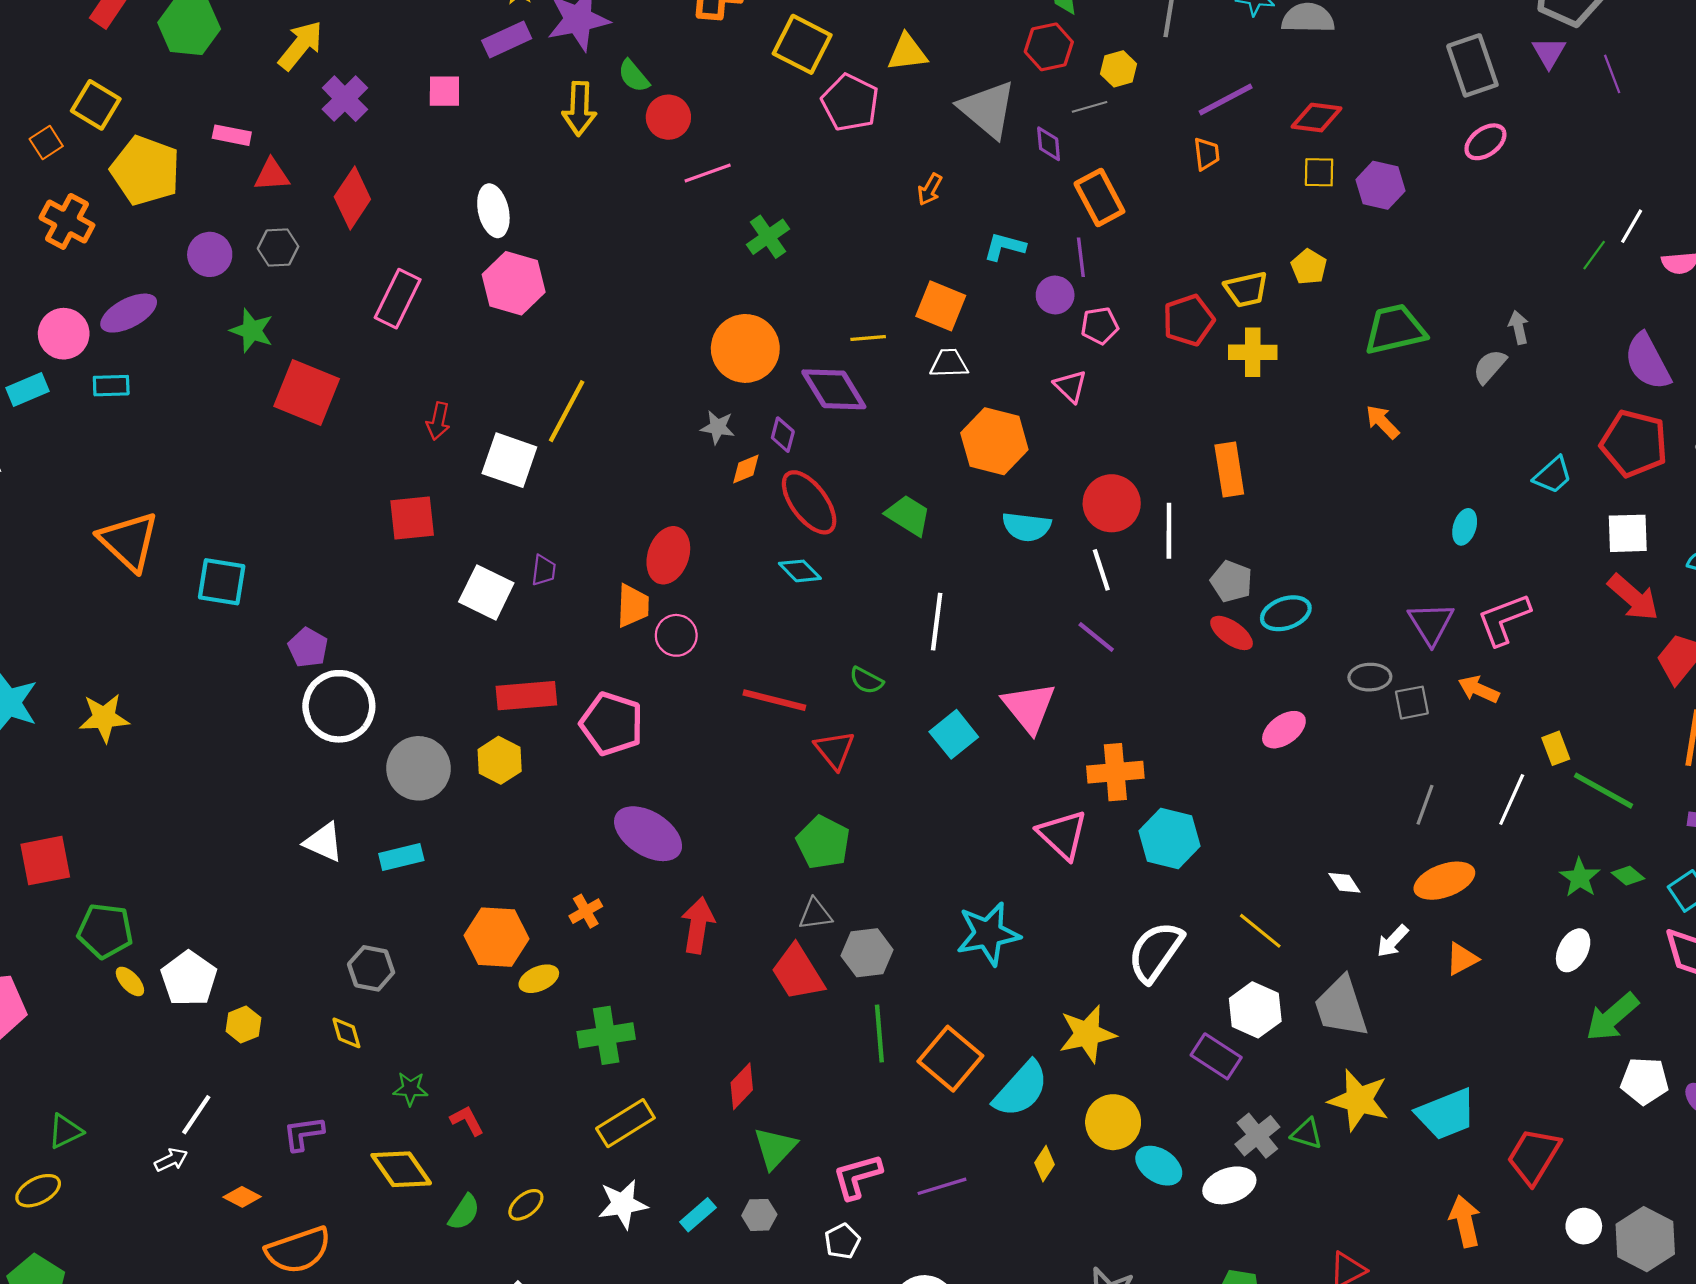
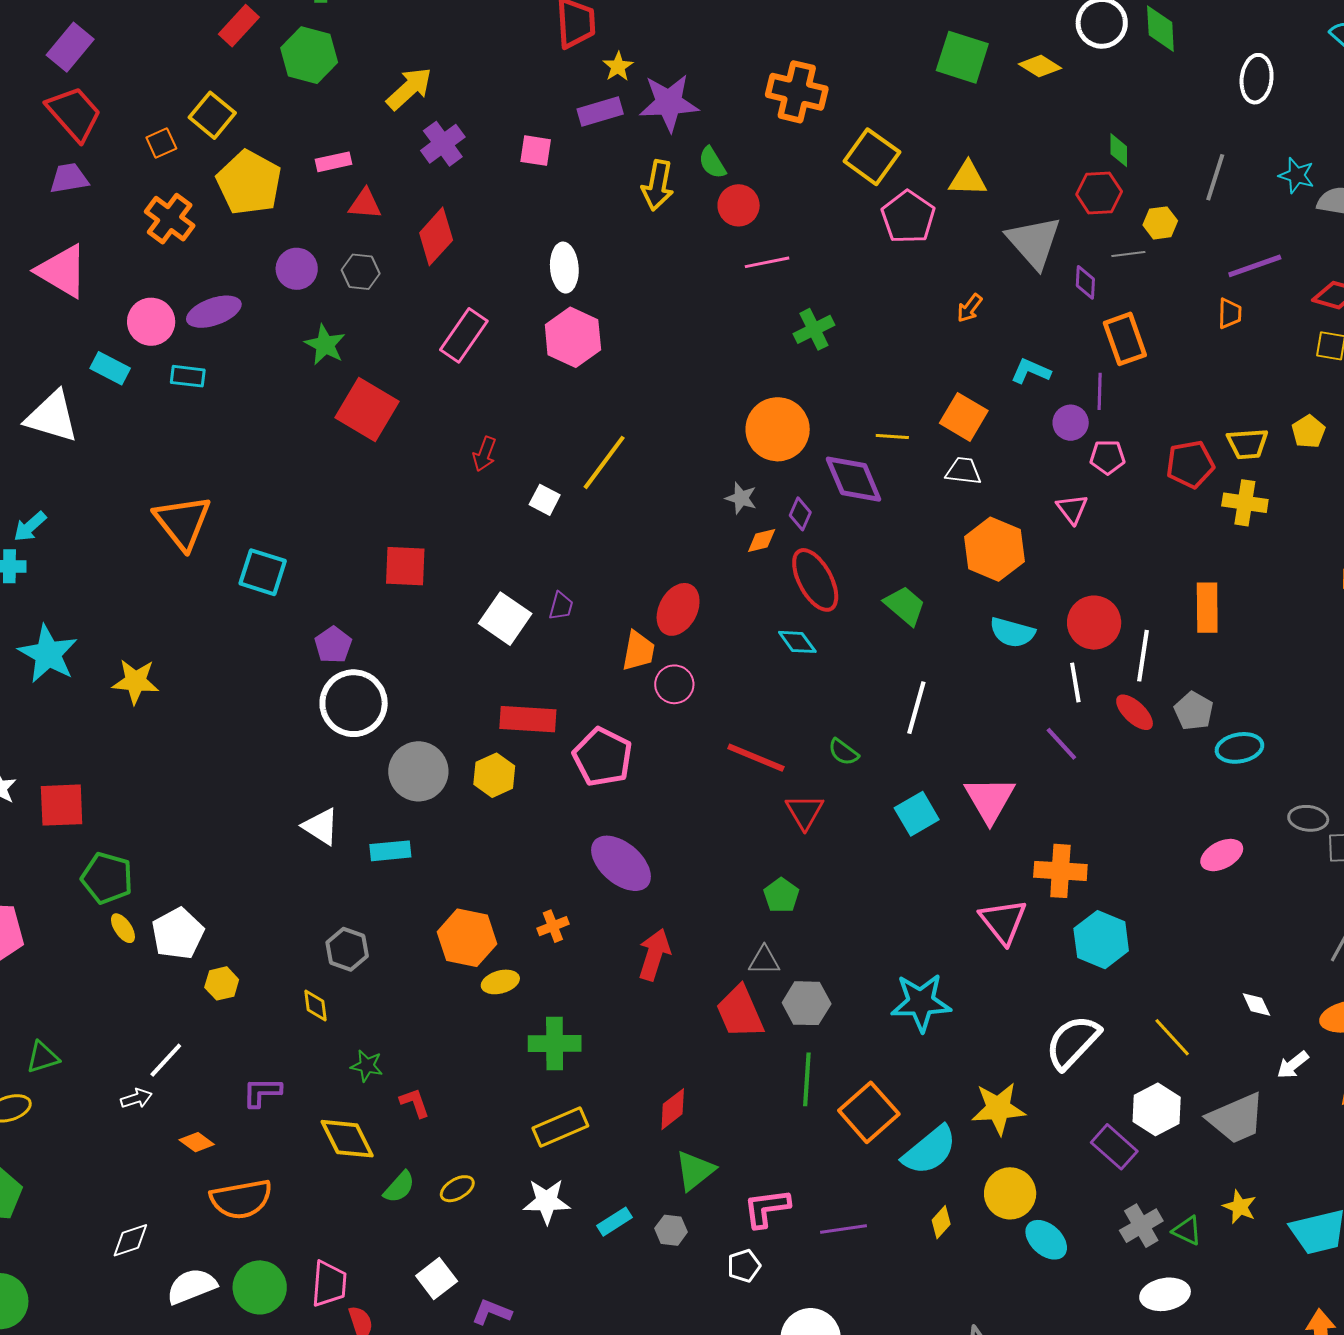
pink rectangle: (232, 135) -> (333, 162), turned -32
cyan rectangle: (28, 390) -> (110, 368), turned 42
white square: (509, 460) -> (545, 500), size x0.6
red square: (412, 518) -> (405, 566), moved
red ellipse: (1232, 633) -> (1135, 712), moved
green pentagon: (823, 842) -> (781, 895), size x0.7
gray trapezoid: (1341, 1007) -> (1236, 1118), turned -104
yellow star: (1359, 1100) -> (1240, 1207), size x0.6
white ellipse: (1229, 1185) -> (1165, 1294), moved

